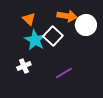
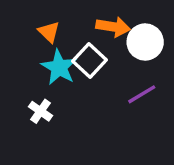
white cross: (24, 66) -> (41, 111), turned -32
purple line: (64, 73) -> (142, 94), moved

